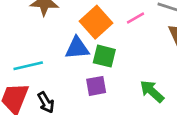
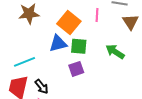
pink line: (135, 18) -> (97, 15), turned -48
green arrow: (152, 91) -> (115, 52), moved

